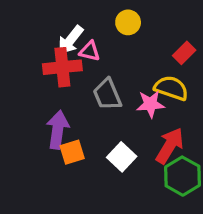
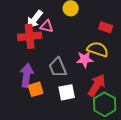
red rectangle: (184, 53) -> (106, 27), turned 64
gray trapezoid: (107, 94) -> (58, 67), moved
white square: (122, 157) -> (67, 92), turned 36

